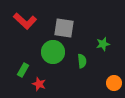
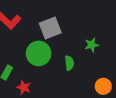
gray square: (64, 28) -> (50, 28), turned -30

